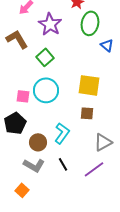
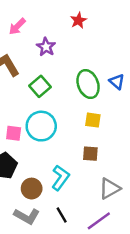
green ellipse: (90, 23) -> (88, 84), moved, turned -30
purple star: (50, 24) -> (46, 47), size x0.7
blue triangle: (107, 45) -> (117, 82), moved
yellow square: (89, 85) -> (93, 120), size x0.6

